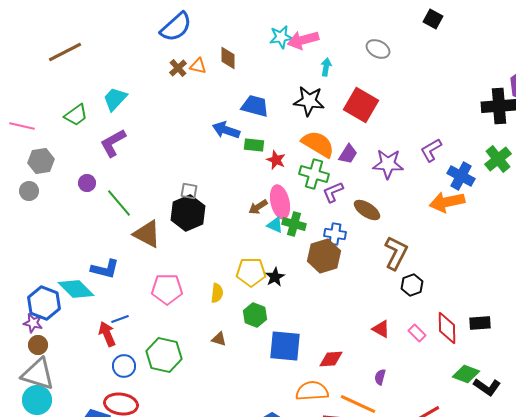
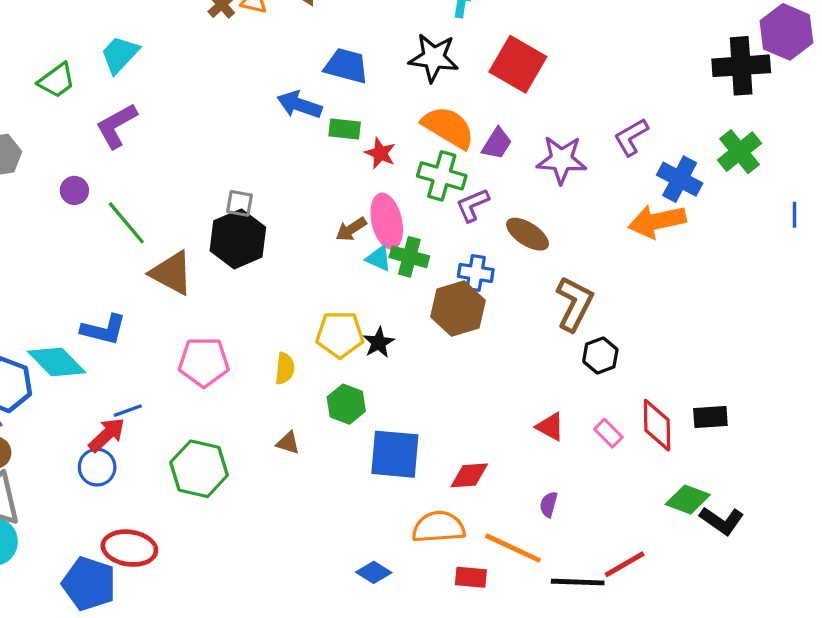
red arrow: (107, 334) -> (107, 435), turned 70
blue circle: (124, 366) -> (97, 467), moved

